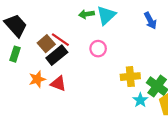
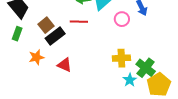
red line: (60, 40) -> (79, 22), moved, turned -36
pink circle: (98, 49) -> (122, 19), moved
red triangle: (58, 84) -> (65, 65), moved

